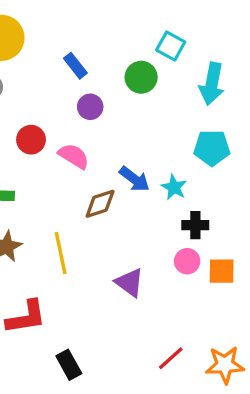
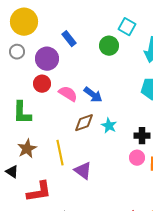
purple circle: (90, 107) -> (47, 59), moved, size x1.5
blue arrow: (135, 179) -> (93, 95), moved
cyan star: (174, 187) -> (109, 126), moved
purple triangle: (130, 283) -> (83, 171), moved

